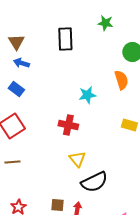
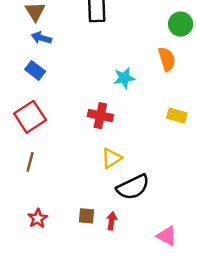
yellow triangle: (77, 159) -> (112, 158), turned 36
brown line: (12, 162) -> (30, 162), turned -70

